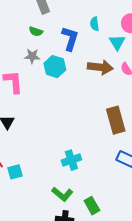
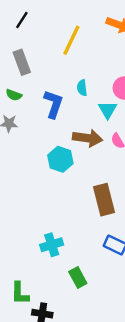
cyan hexagon: (55, 67) -> (60, 159), moved
green L-shape: (62, 194) -> (20, 293), moved, turned 50
green rectangle: (92, 206) -> (78, 277), moved

